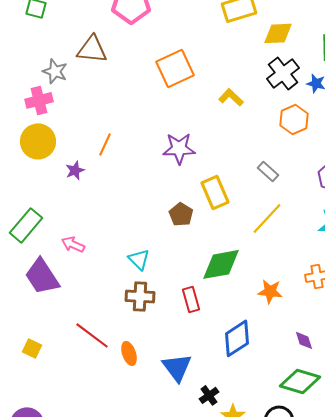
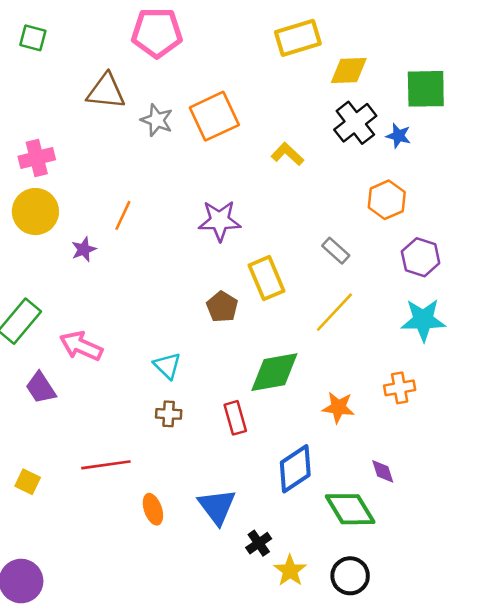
gray star: (55, 71) -> (157, 120), moved
orange hexagon: (294, 119) -> (387, 200), moved
pink arrow: (73, 244) -> (81, 346), size x1.4
purple trapezoid: (42, 276) -> (41, 388), size x0.7
brown cross: (140, 296) -> (169, 414), size x0.7
red line: (92, 335) -> (106, 465), turned -45
orange ellipse: (129, 353) -> (153, 509), moved
green diamond: (300, 381) -> (350, 509), moved, turned 42

